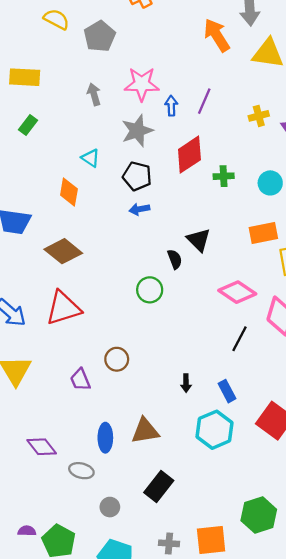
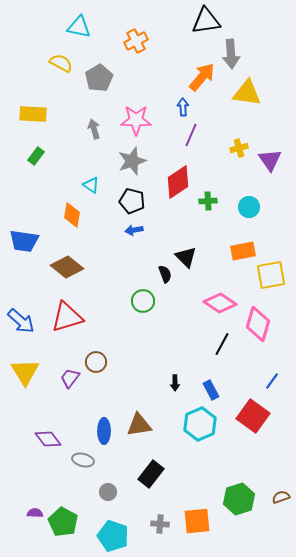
orange arrow: (217, 35) -> (202, 77), turned 72
blue arrow: (171, 106) -> (183, 107), moved
brown circle: (117, 359) -> (96, 362), moved
purple trapezoid: (80, 380) -> (70, 378), moved, turned 60

